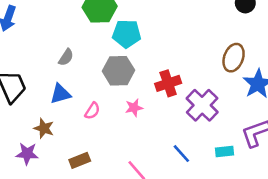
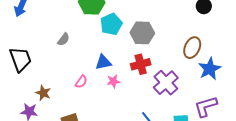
cyan pentagon: (127, 34) -> (111, 24), turned -30
gray hexagon: (118, 71) -> (142, 33), moved
blue triangle: (60, 94) -> (103, 62), moved

